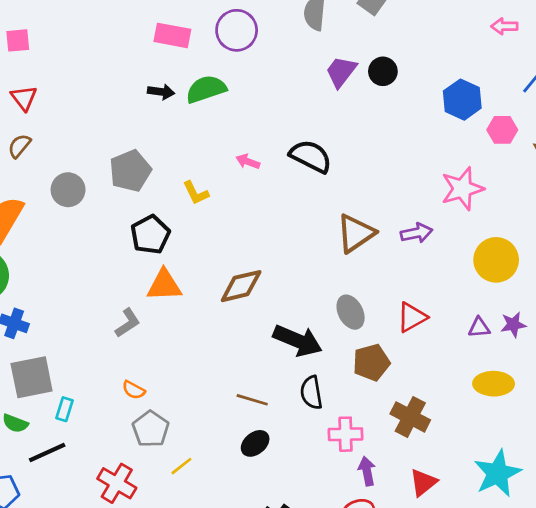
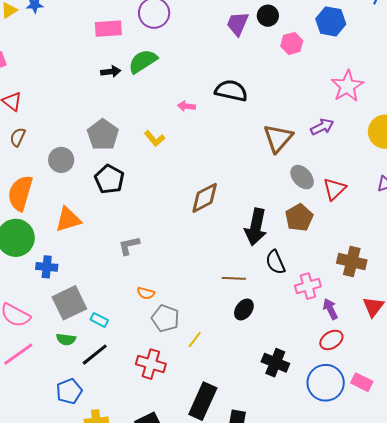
pink hexagon: (502, 130) -> (292, 43), moved
black pentagon: (150, 235) -> (109, 179), moved
orange triangle: (164, 285) -> (68, 220), moved
gray ellipse: (351, 312) -> (302, 177), moved
gray L-shape: (128, 323) -> (129, 246), turned -145
black arrow: (298, 341) -> (256, 227), turned 93
brown pentagon: (371, 362) -> (299, 218), moved
cyan rectangle: (65, 409) -> (99, 320), turned -66

